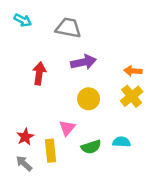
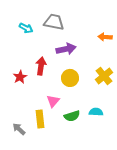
cyan arrow: (23, 20) -> (26, 28), moved
orange arrow: (133, 71) -> (105, 37), moved
red arrow: (39, 73) -> (41, 66), moved
red star: (25, 137) -> (20, 77), moved

